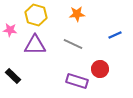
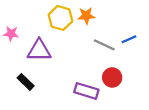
yellow hexagon: (36, 15) -> (60, 18), moved
gray line: (73, 44) -> (104, 45), moved
black rectangle: (13, 76) -> (26, 82), moved

